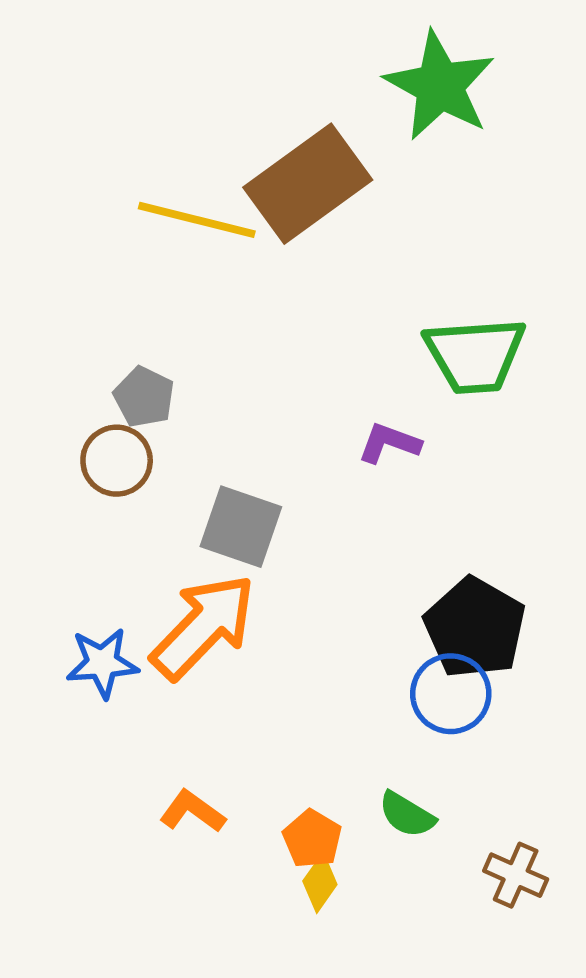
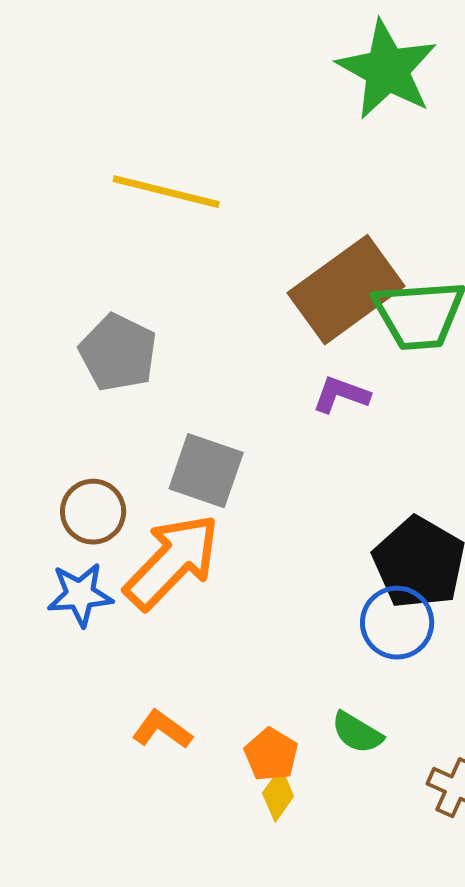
brown rectangle: (308, 184) -> (346, 290), moved
gray pentagon: (144, 397) -> (118, 353), size x1.4
brown circle: (117, 461) -> (93, 512), moved

